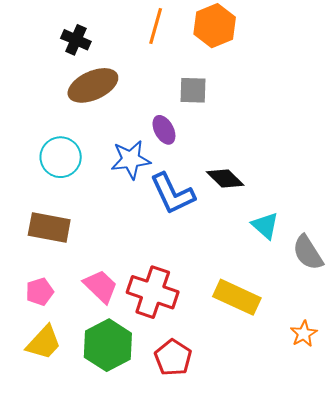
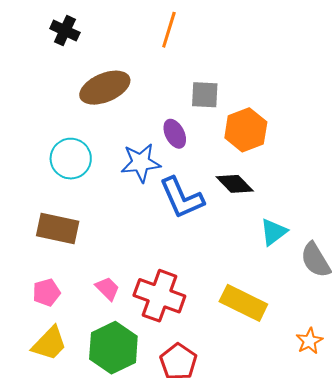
orange hexagon: (215, 26) -> (246, 130), moved
black cross: (76, 40) -> (65, 31), moved
cyan triangle: (265, 226) -> (274, 232), turned 40
pink trapezoid: (101, 286) -> (107, 289), size x0.7

